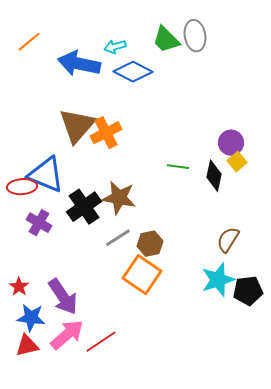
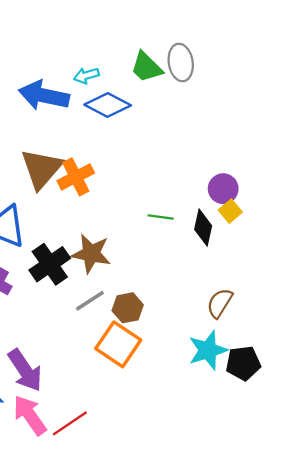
pink arrow: (67, 335) -> (30, 415), turned -84

